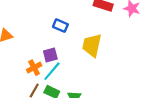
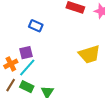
yellow trapezoid: (92, 45) -> (89, 54), moved, turned -120

